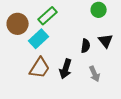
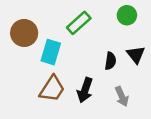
green rectangle: (48, 16) -> (79, 23), moved
cyan rectangle: (39, 39) -> (51, 52), turned -30

